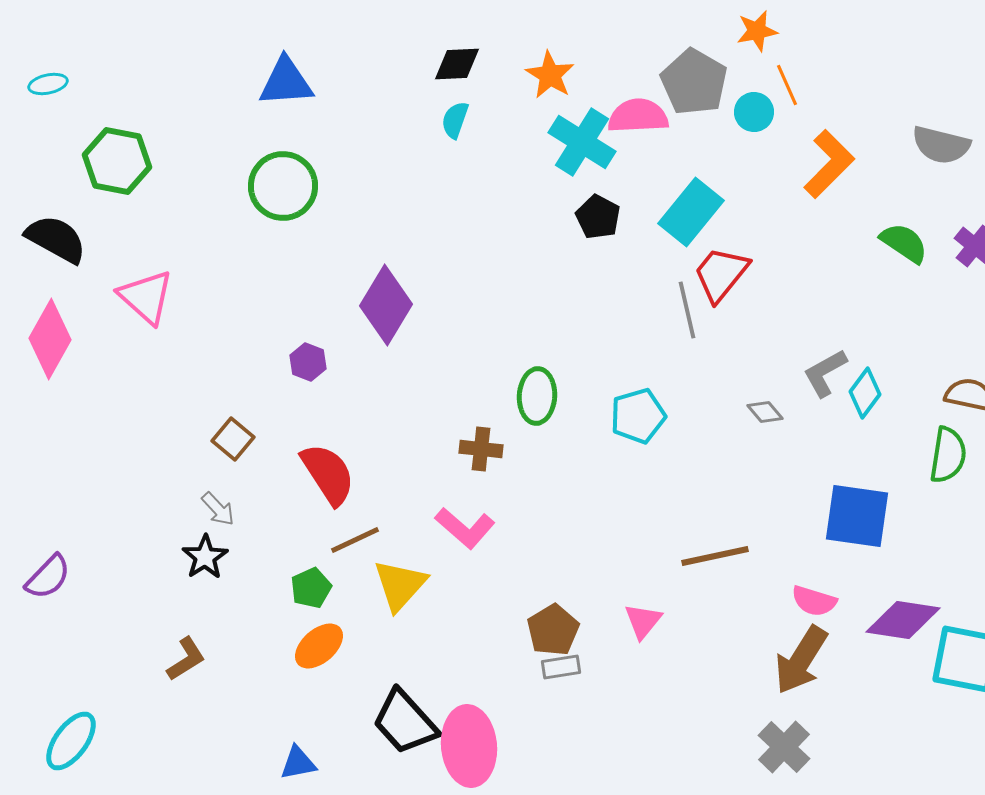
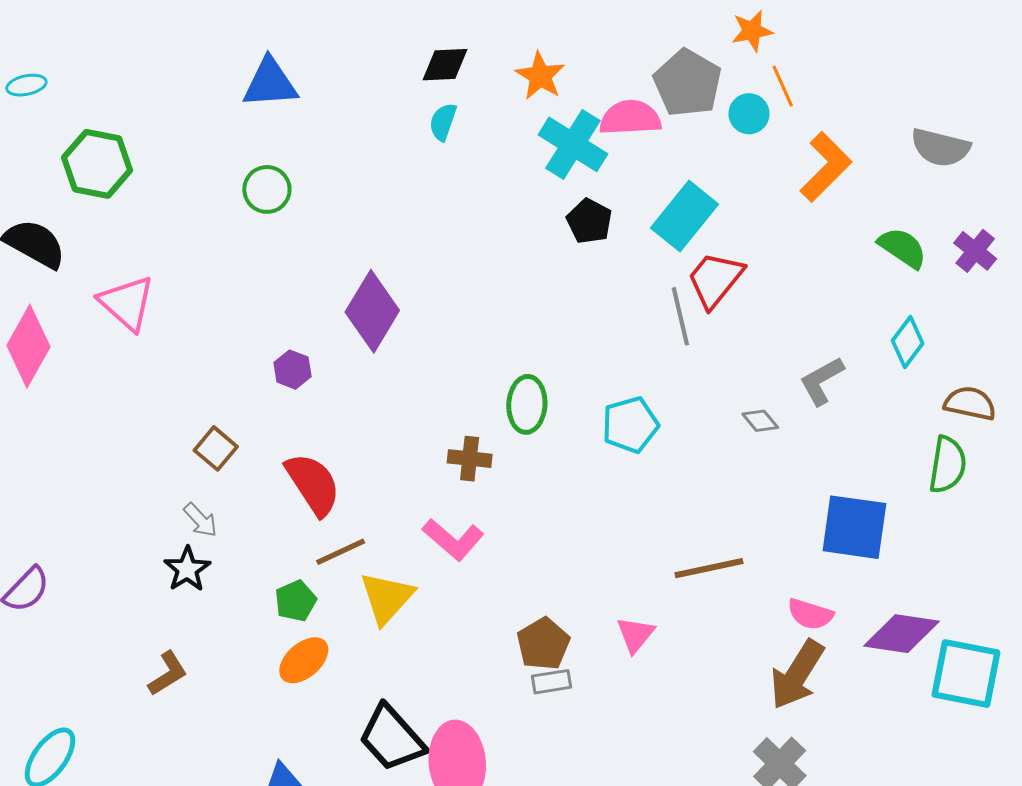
green circle: (283, 186) -> (267, 189), size x0.7
cyan diamond: (865, 393) -> (908, 342), moved

